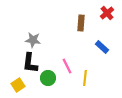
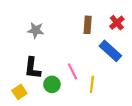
red cross: (107, 13) -> (117, 23), moved
gray star: (33, 40) -> (36, 30), moved
blue rectangle: (102, 47) -> (110, 51), size x1.5

